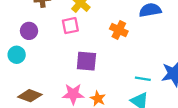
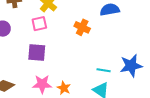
purple square: (86, 61) -> (37, 53), moved

